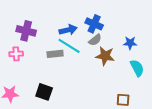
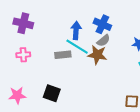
blue arrow: (68, 30) -> (76, 30), turned -72
purple cross: (26, 31) -> (23, 23), moved
brown star: (105, 56) -> (97, 55), moved

